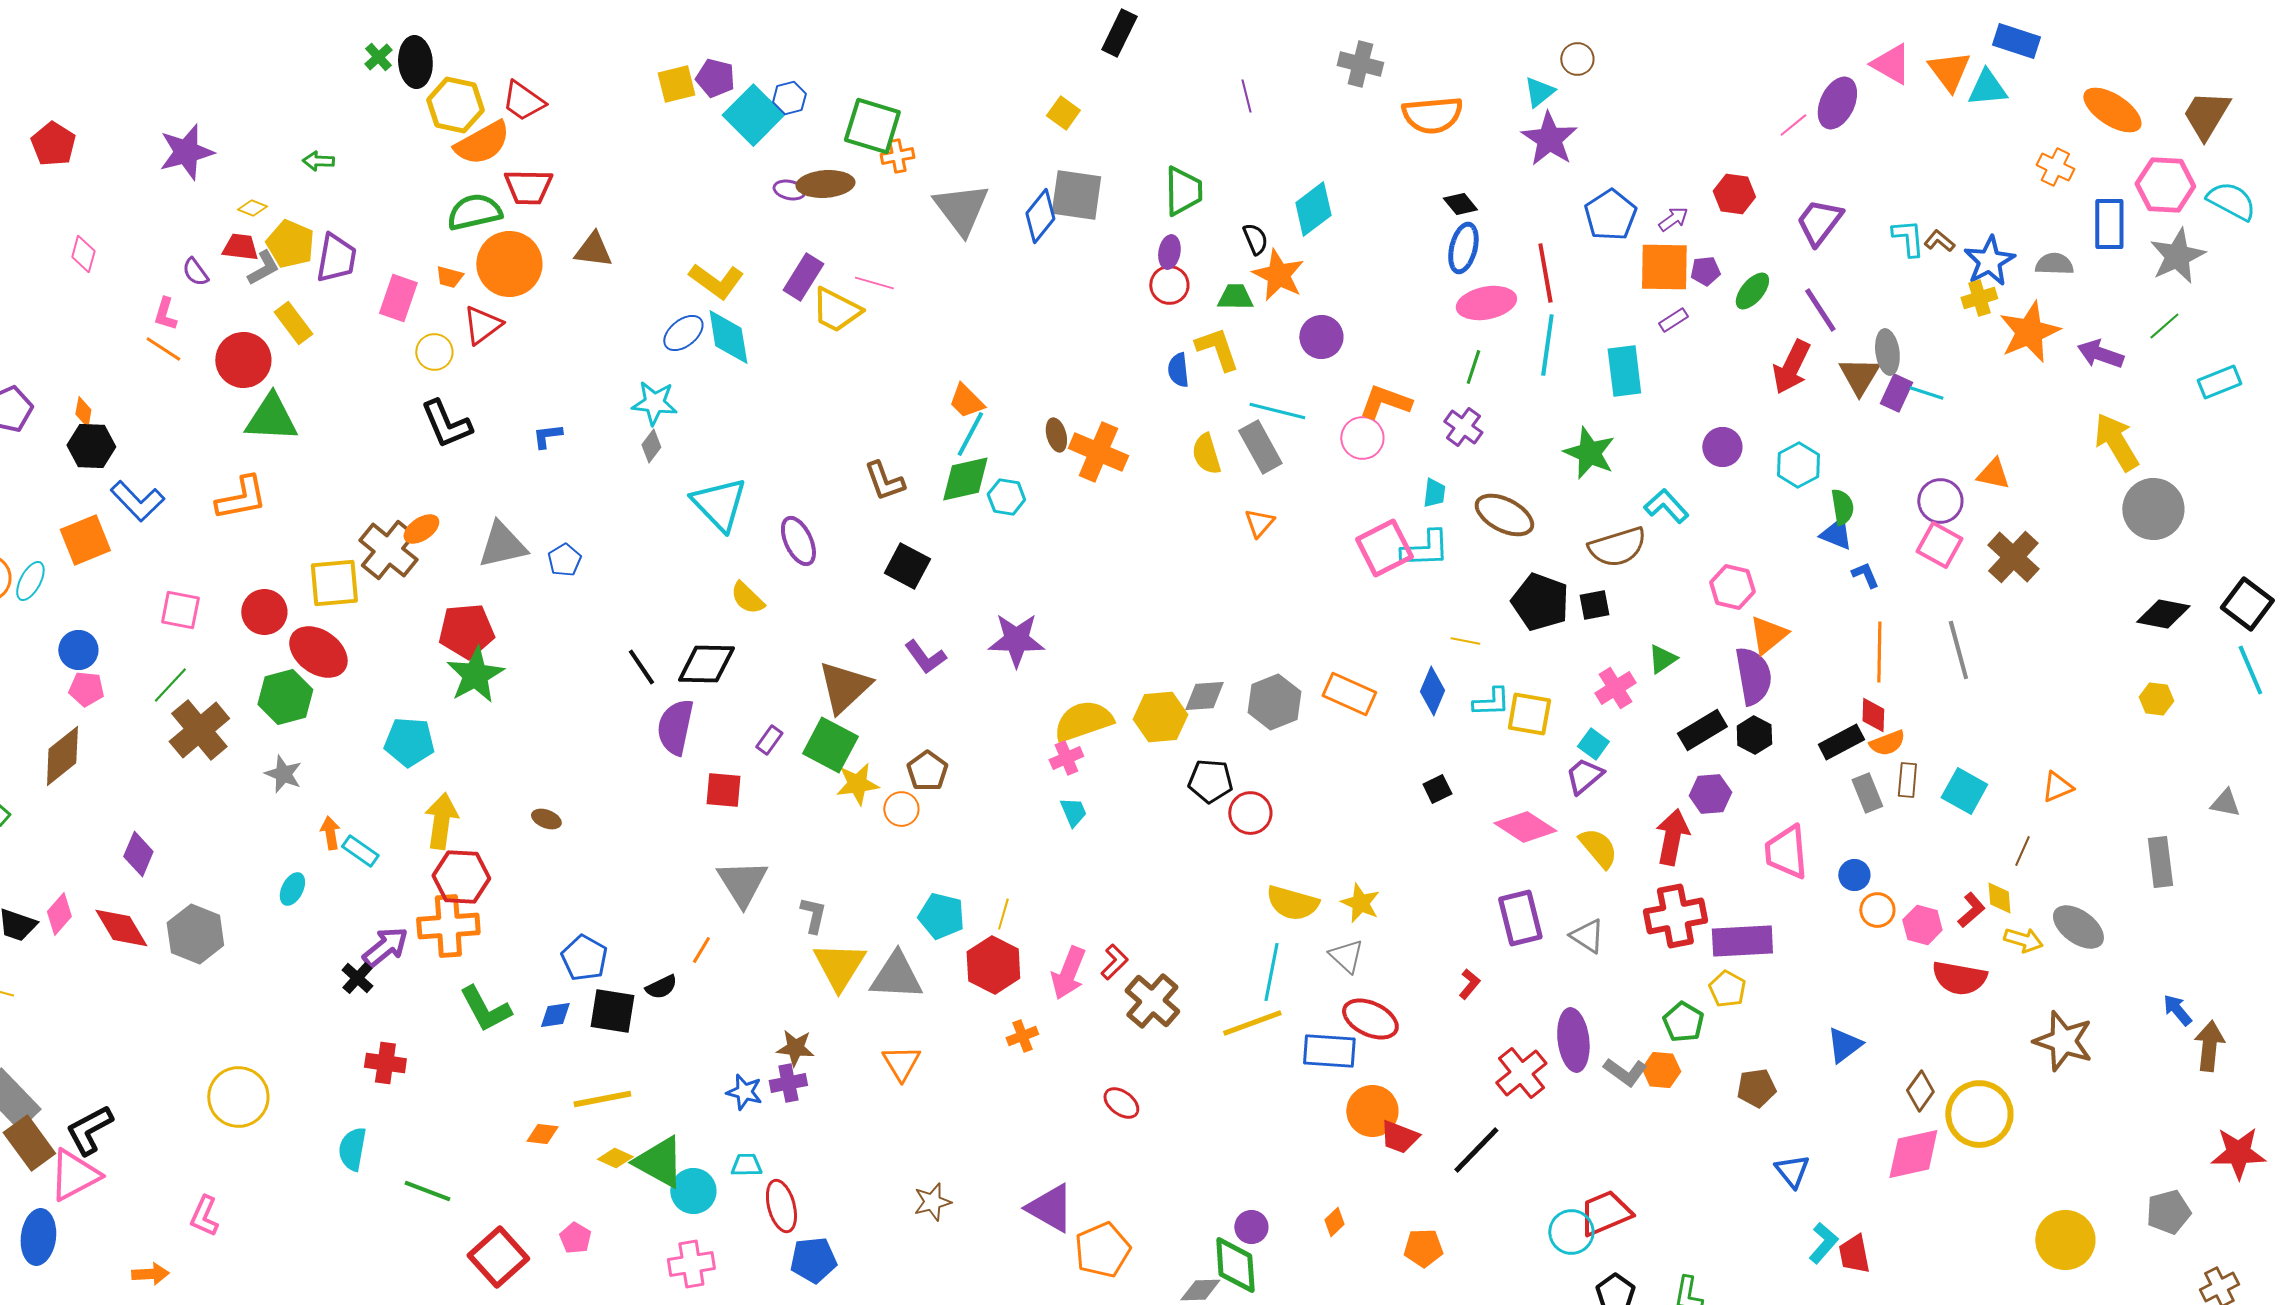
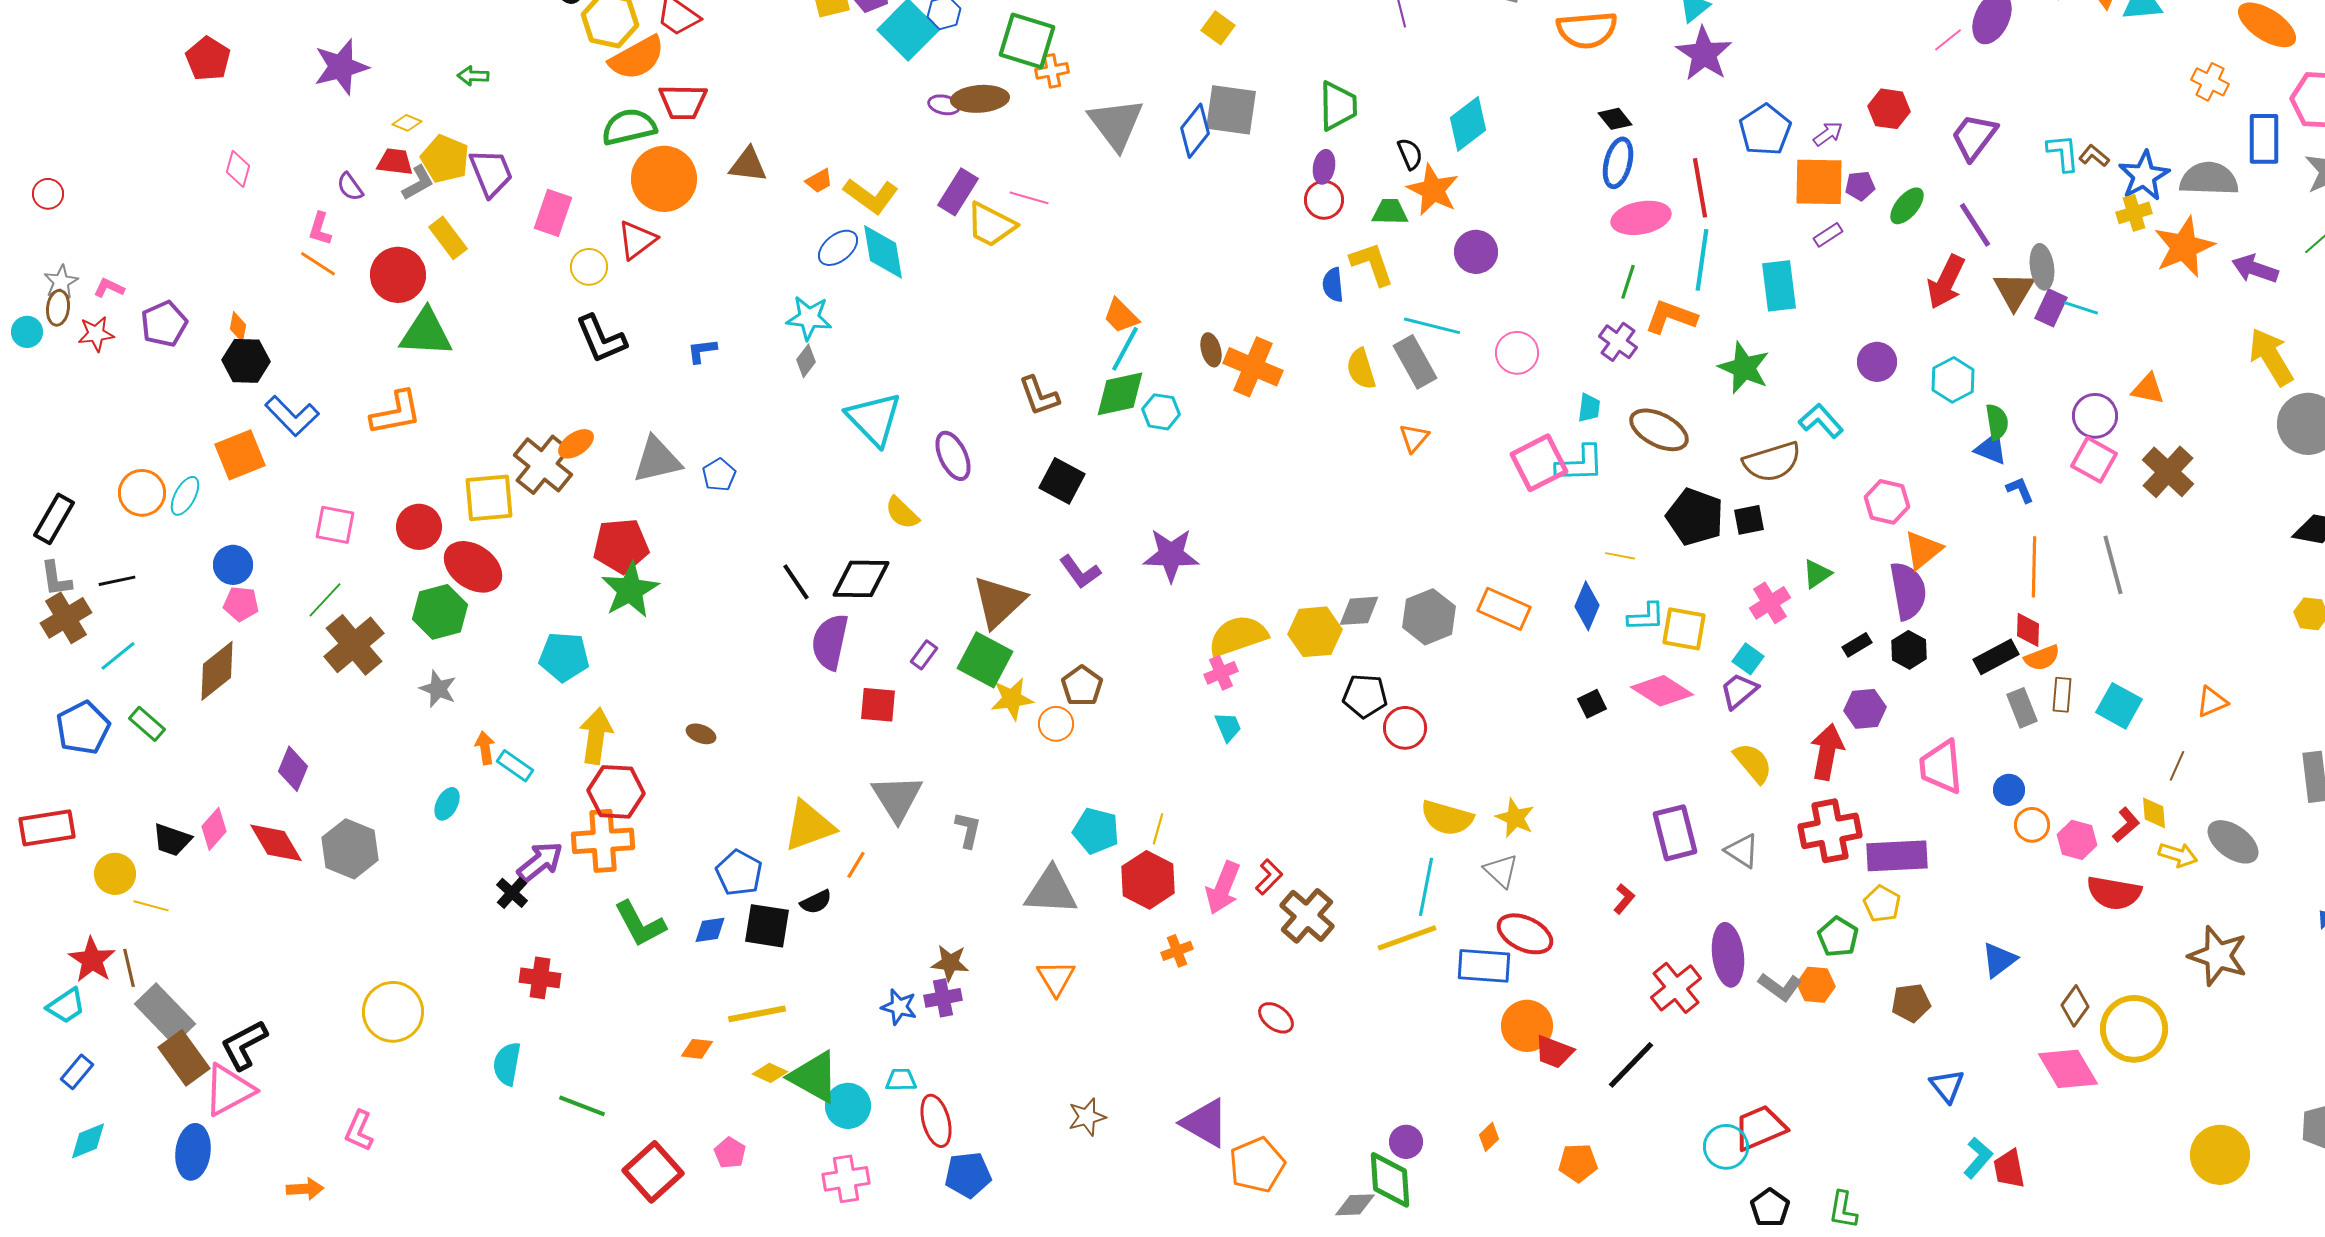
purple trapezoid: (336, 258) -> (491, 173), turned -32
gray semicircle: (2054, 264) -> (2209, 179), size x1.5
orange trapezoid: (449, 277) -> (819, 181), moved, turned -44
orange L-shape: (1385, 402) -> (1671, 317), moved
black rectangle: (1702, 730) -> (1857, 645), size x0.6
pink diamond: (1525, 827) -> (1662, 691), moved
yellow triangle: (839, 966) -> (809, 826), moved, turned 38
pink diamond: (1913, 1154) -> (2068, 1069), turned 72

